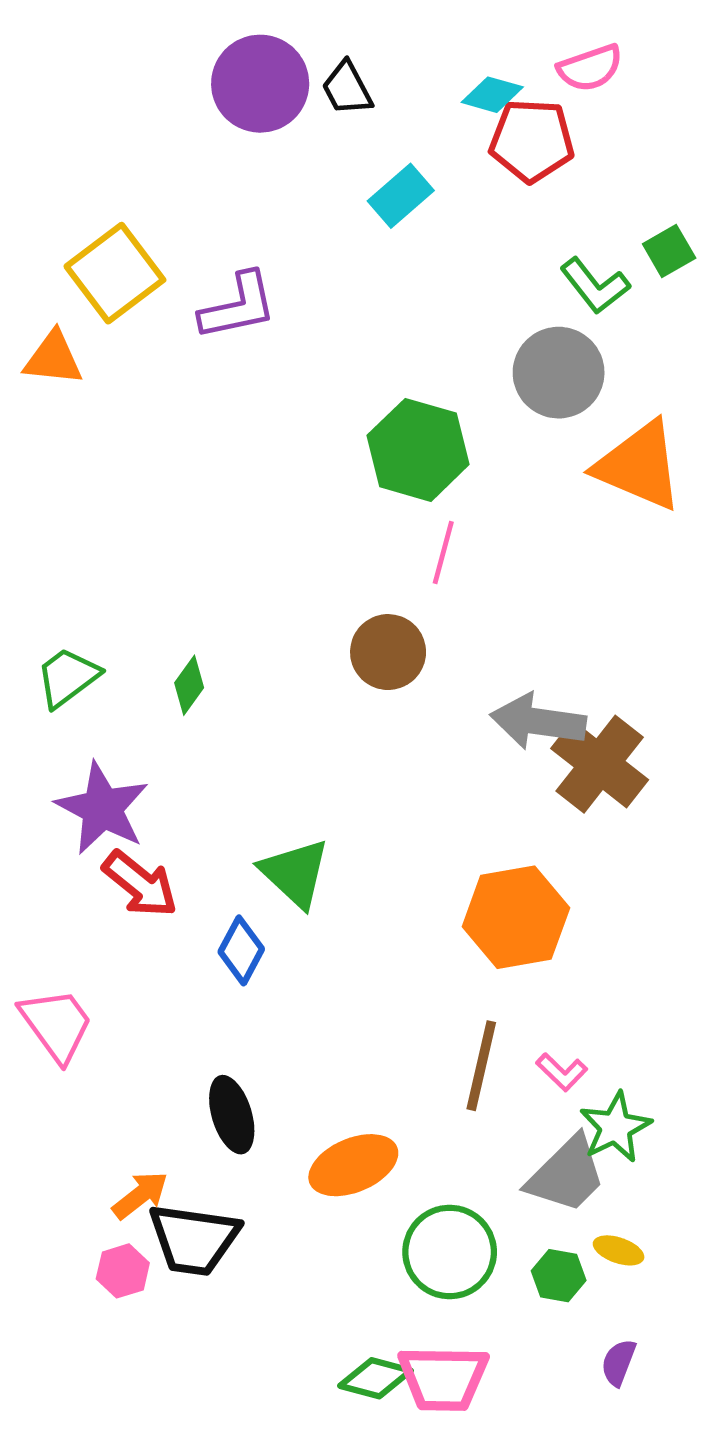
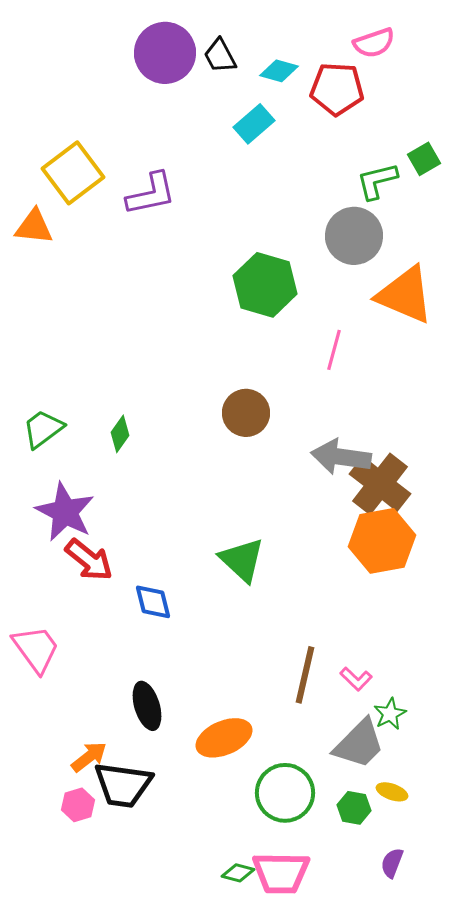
cyan diamond: (492, 95) -> (279, 71), moved
green L-shape: (595, 286) -> (377, 181), turned 114
pink line: (443, 553) -> (334, 350), moved
green triangle: (295, 873) -> (242, 560), moved
orange hexagon: (516, 917) -> (382, 541), moved
blue diamond: (241, 950) -> (153, 602), turned -42
green star: (615, 1127) -> (390, 714), size x0.7
green diamond: (375, 1378) -> (238, 873), size x0.7

